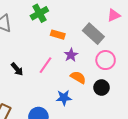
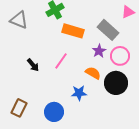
orange rectangle: (58, 35) -> (73, 31), size x1.5
purple star: (71, 55) -> (99, 51), moved
black circle: (102, 88) -> (116, 83), size x1.5

